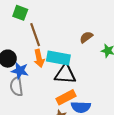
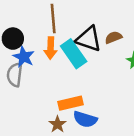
cyan rectangle: (58, 58) -> (74, 54), turned 30
black triangle: (65, 74) -> (88, 39), moved

